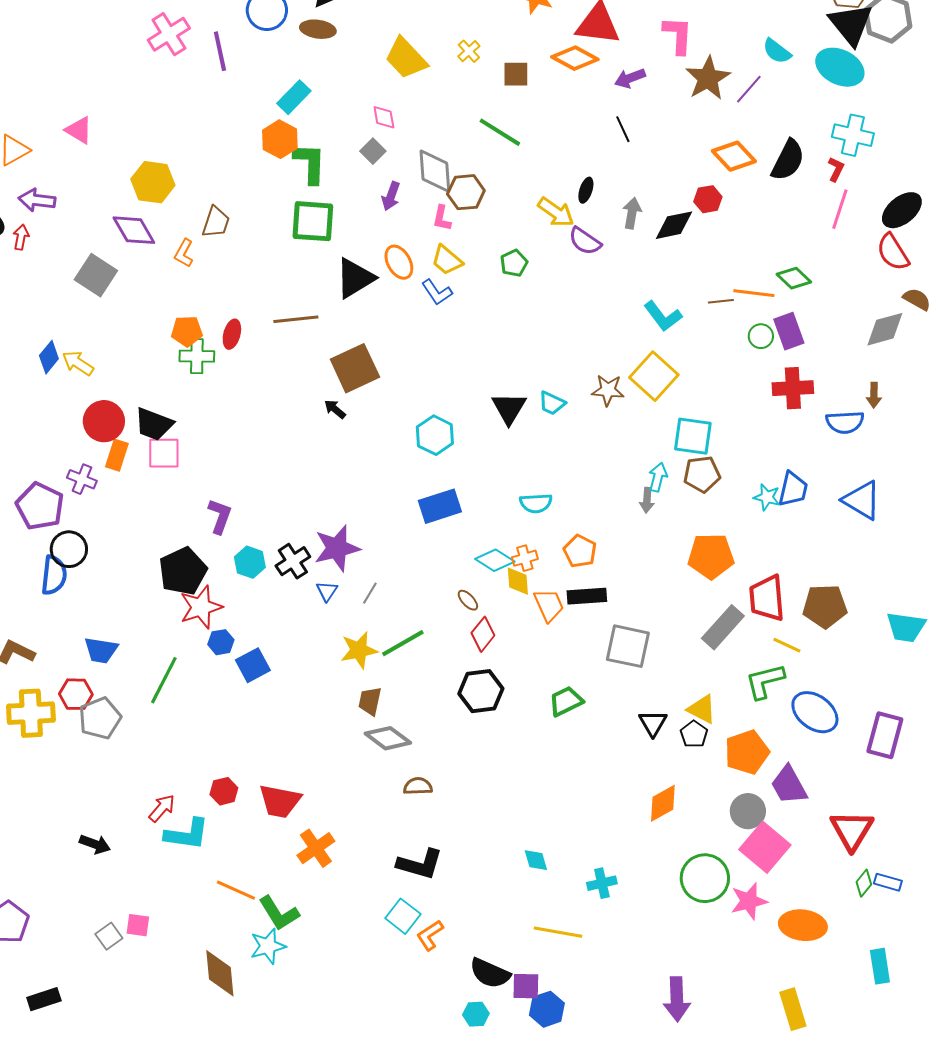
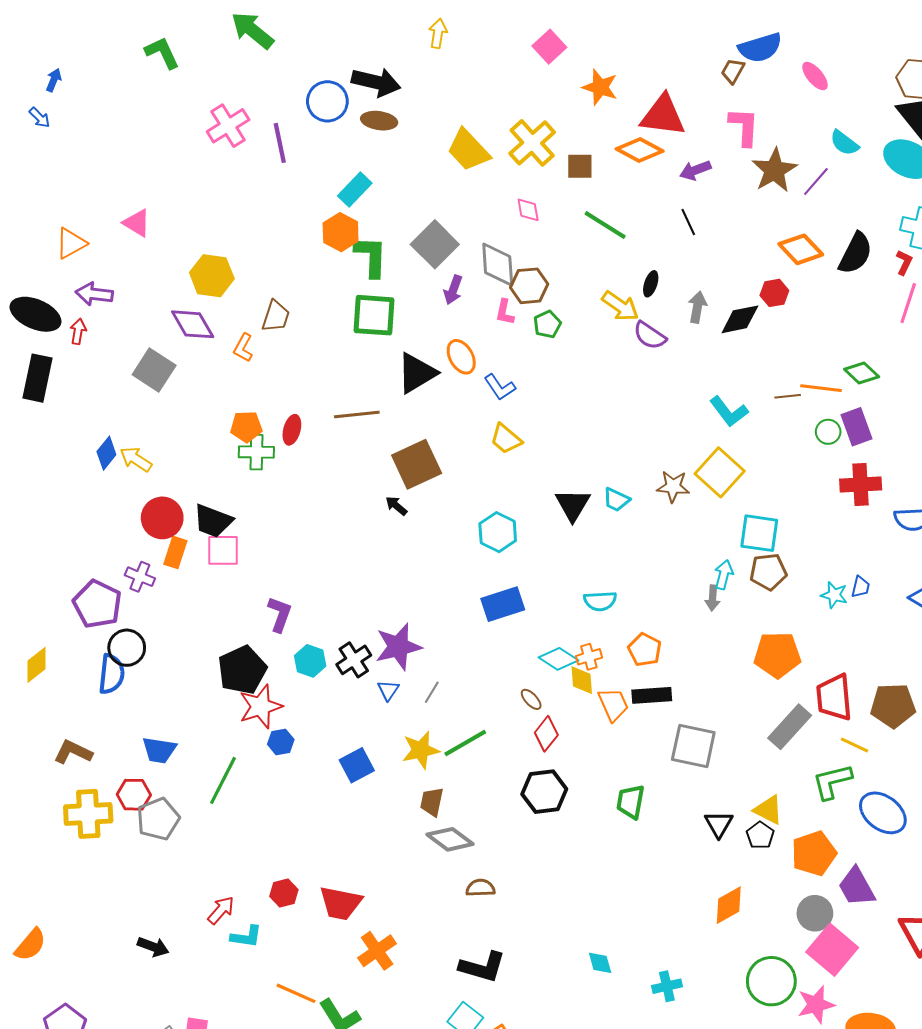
yellow cross: (469, 51) -> (532, 143), size x2.0
pink diamond: (384, 117) -> (528, 210), moved
green line: (500, 132) -> (605, 225), moved
gray square: (373, 151) -> (435, 244), size x1.8
yellow trapezoid: (447, 260) -> (506, 439), moved
green pentagon: (514, 263) -> (547, 324), moved
blue trapezoid: (793, 489) -> (861, 587), size x0.6
blue square: (253, 665) -> (357, 765), moved
green trapezoid: (566, 701) -> (630, 802), turned -54
cyan L-shape: (187, 834) -> (246, 937), size x0.7

